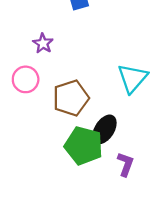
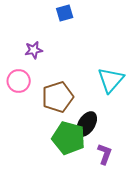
purple star: (43, 43) -> (34, 50), turned 30

